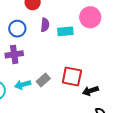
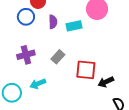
blue circle: (17, 29) -> (26, 17), moved
gray rectangle: (43, 80) -> (58, 57), moved

